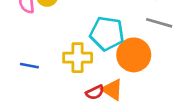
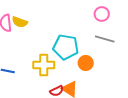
orange circle: (134, 55) -> (86, 63), size x0.6

